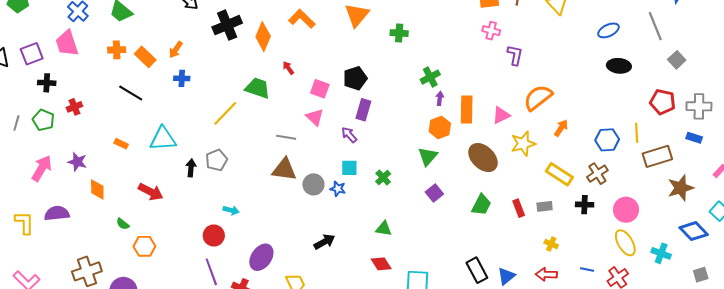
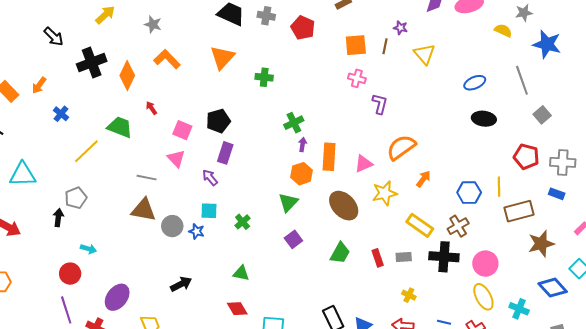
blue cross: (182, 78) -> (61, 114), moved, turned 35
black arrow: (191, 168) -> (58, 218), moved
black cross: (585, 205) -> (444, 257), size x1.6

